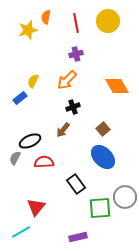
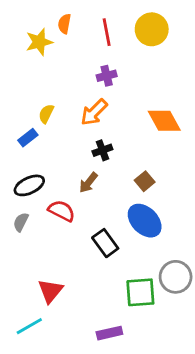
black ellipse: (30, 141) -> (29, 185), moved
red semicircle: (44, 162) -> (62, 211), moved, turned 30
black rectangle: (76, 184) -> (105, 243), moved

